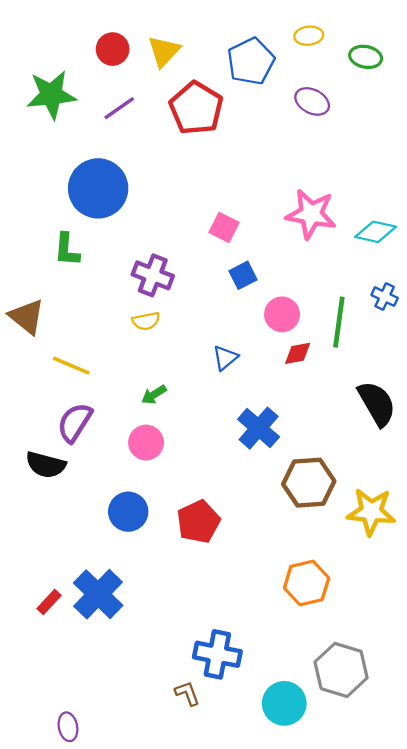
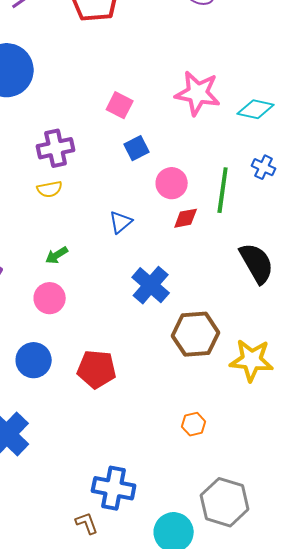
purple cross: (153, 275) -> (56, 148), turned -33
red pentagon: (198, 522) -> (97, 369), turned 30
orange hexagon: (307, 583) -> (194, 424), size x0.6

